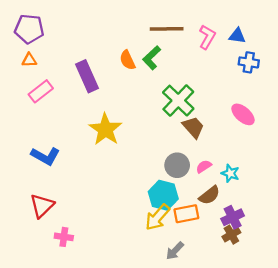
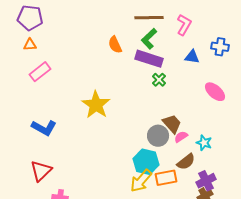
blue triangle: (237, 36) -> (192, 57), moved
green L-shape: (152, 58) -> (149, 39), moved
purple rectangle: (87, 76) -> (149, 59), moved, turned -48
green cross: (178, 101) -> (159, 80), size x0.5
brown trapezoid: (193, 127) -> (172, 124), moved

